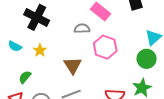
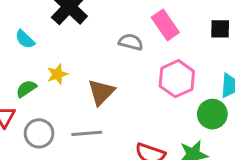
pink hexagon: (105, 47) -> (177, 79), moved
yellow star: (40, 50) -> (57, 74), moved

